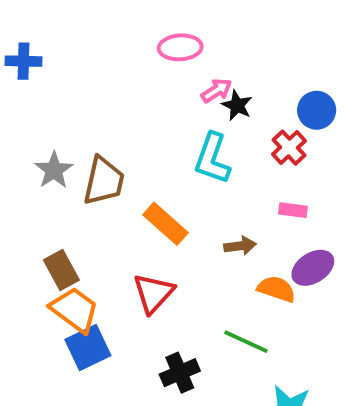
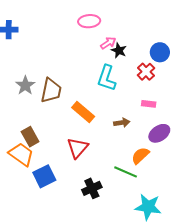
orange semicircle: (276, 289) -> (140, 156), moved, turned -60
orange trapezoid: (75, 310) -> (21, 154), moved

